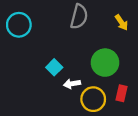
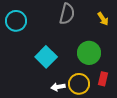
cyan square: (54, 67) -> (46, 57), size x1.5
white arrow: (72, 84) -> (58, 87), moved

